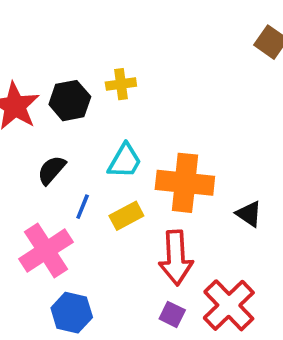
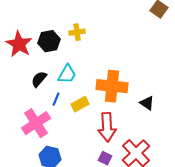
cyan trapezoid: (125, 161) -> (67, 74), moved

